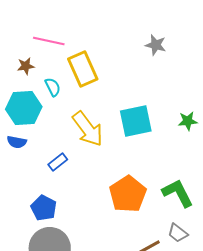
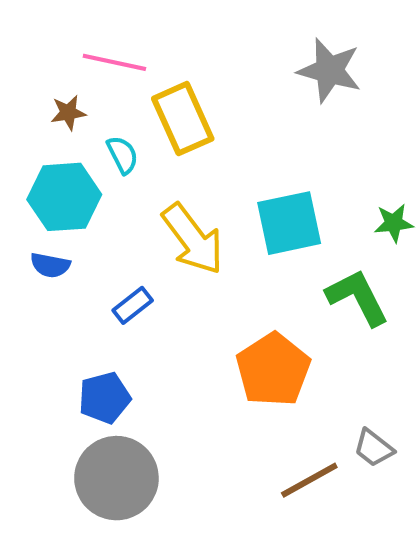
gray star: (156, 45) -> (329, 70), size x1.5
green L-shape: (178, 193) -> (357, 297), moved
blue pentagon: (44, 208) -> (104, 398), turned 30

